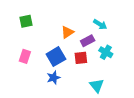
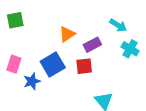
cyan arrow: (100, 24) -> (118, 25), moved
cyan cross: (106, 52) -> (130, 49), moved
blue star: (53, 78) -> (32, 81), moved

